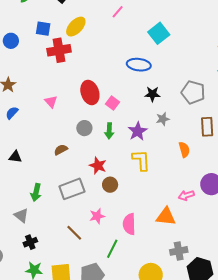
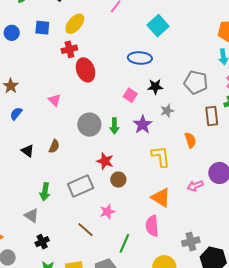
blue circle: (11, 41) -> (12, 33), moved
red cross: (59, 50) -> (69, 49), moved, size x0.7
red ellipse: (90, 92) -> (86, 70), moved
pink square: (113, 103) -> (130, 95), moved
gray circle: (84, 128) -> (89, 125), size x1.5
brown semicircle: (61, 150) -> (54, 146), moved, turned 144
black triangle: (15, 157) -> (28, 151), moved, turned 32
yellow L-shape: (141, 160) -> (161, 156), moved
orange triangle: (166, 217) -> (161, 198), moved, turned 30
pink semicircle: (129, 224) -> (152, 226), moved

